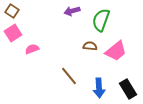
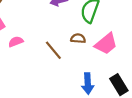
brown line: (69, 76) -> (53, 50), moved

